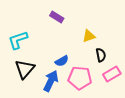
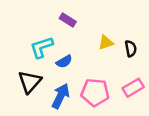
cyan L-shape: (18, 40) -> (42, 47), moved
black semicircle: (101, 55) -> (131, 48), moved
blue semicircle: (62, 61) -> (64, 62), moved

